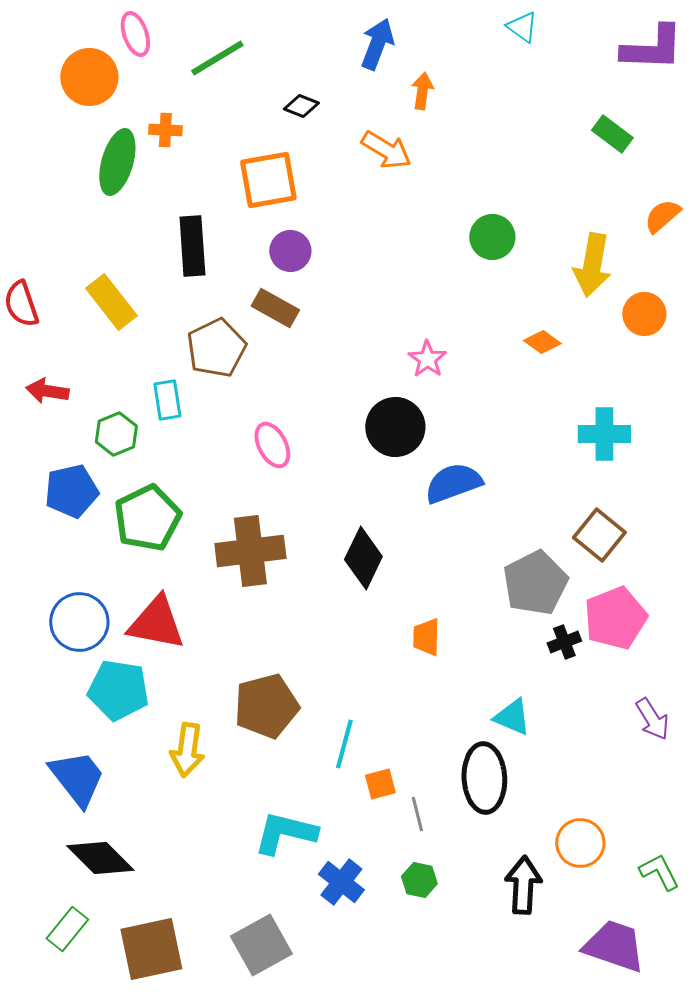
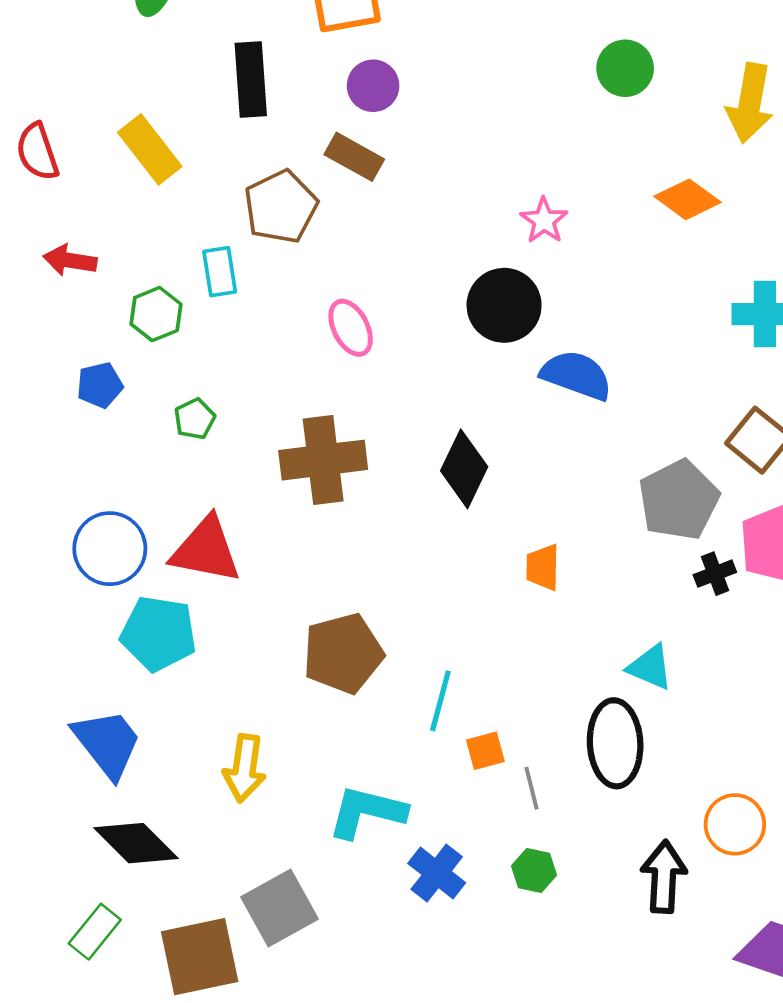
orange diamond: (542, 342) -> (687, 199), size x1.4
blue semicircle: (453, 483) -> (576, 375), turned 40
blue pentagon: (71, 491) -> (100, 385), size x0.7
green pentagon: (147, 518) -> (195, 419), size x0.5
yellow arrow: (187, 750) -> (245, 768), moved
gray square: (261, 945) -> (279, 908), moved

